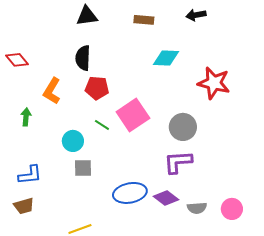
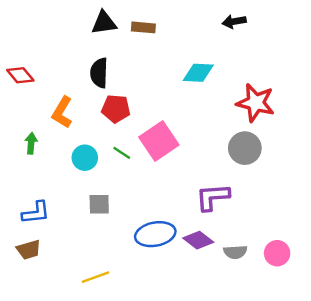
brown rectangle: (144, 20) -> (143, 27), moved
gray circle: (183, 127) -> (245, 148), moved
cyan circle: (73, 141) -> (85, 158), moved

